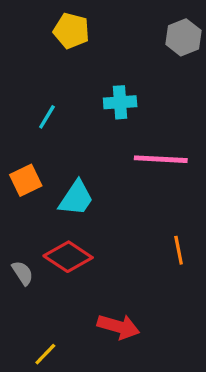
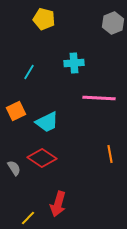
cyan trapezoid: (76, 198) -> (47, 122), turned 30
red arrow: (118, 327) -> (58, 204), moved, turned 90

